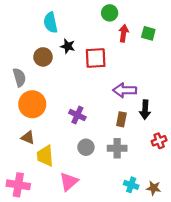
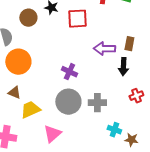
purple cross: (77, 115) -> (69, 72), moved
brown rectangle: (121, 119) -> (129, 44), moved
gray circle: (86, 147) -> (68, 102), size x1.6
yellow trapezoid: (45, 156) -> (30, 110), turned 70
cyan cross: (131, 185) -> (114, 130), moved

